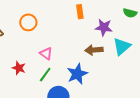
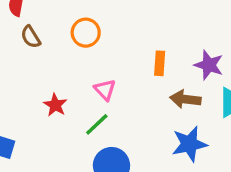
orange rectangle: (80, 12) -> (160, 63), moved
blue star: (77, 74) -> (189, 144), moved

